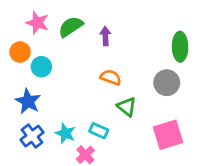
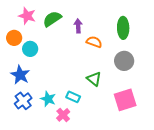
green ellipse: (180, 47) -> (123, 28), moved
orange semicircle: (111, 77) -> (94, 42), moved

